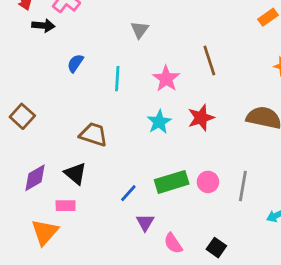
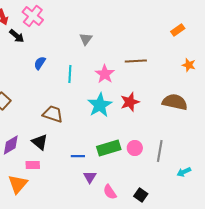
black arrow: (43, 26) -> (17, 36), turned 35
brown line: (209, 60) -> (136, 61), turned -75
cyan star: (159, 122) -> (100, 105), size x1.4
blue line: (128, 193) -> (78, 156), turned 48

